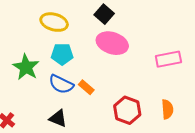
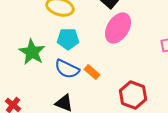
pink ellipse: (112, 43) -> (118, 28), turned -76

